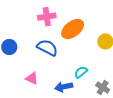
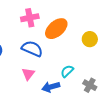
pink triangle: (32, 78) -> (28, 74), moved, turned 48

